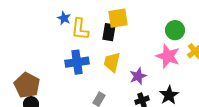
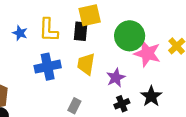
blue star: (64, 18) -> (20, 33), moved
green circle: (175, 30) -> (130, 36), moved, size x1.4

